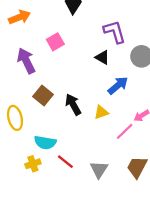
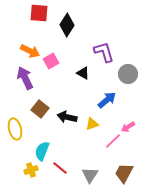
orange arrow: (19, 17) -> (30, 51), moved, turned 48
black triangle: (102, 57) -> (83, 73), moved
black arrow: (73, 104) -> (67, 117), turned -48
cyan semicircle: (45, 143) -> (42, 151), turned 102

